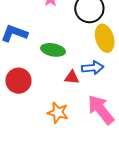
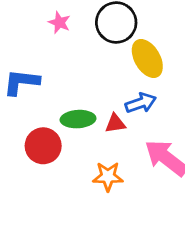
green ellipse: (53, 50) -> (78, 119), moved

